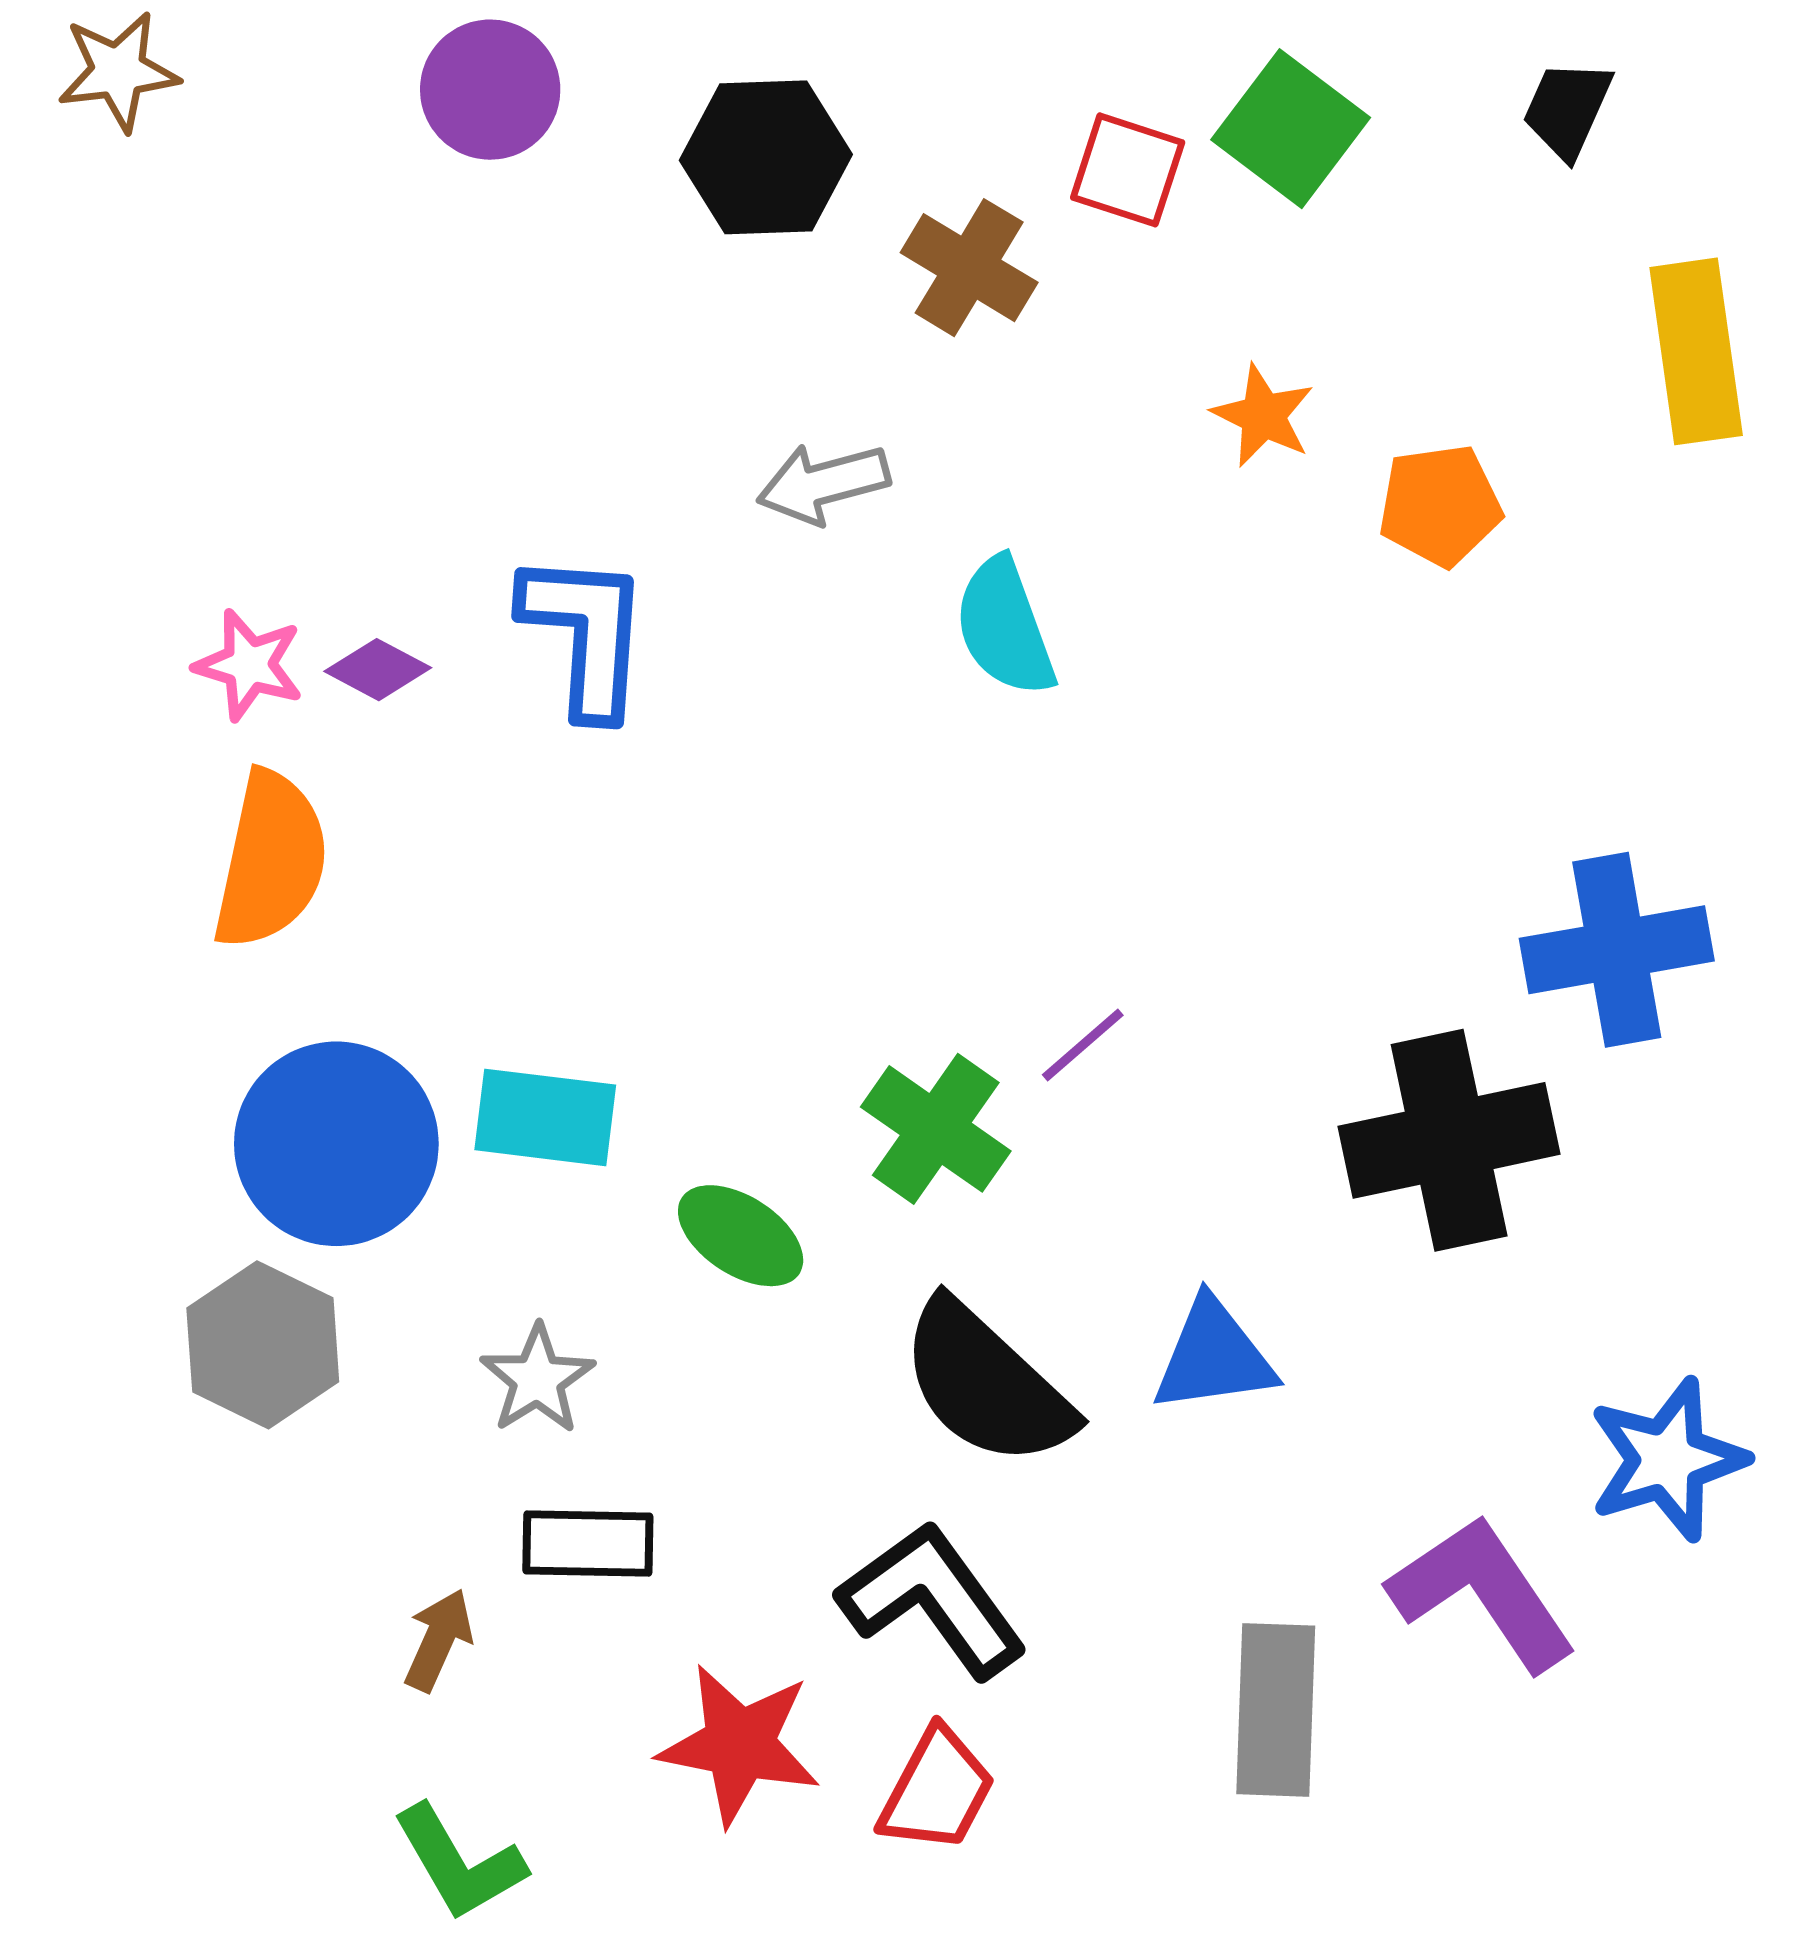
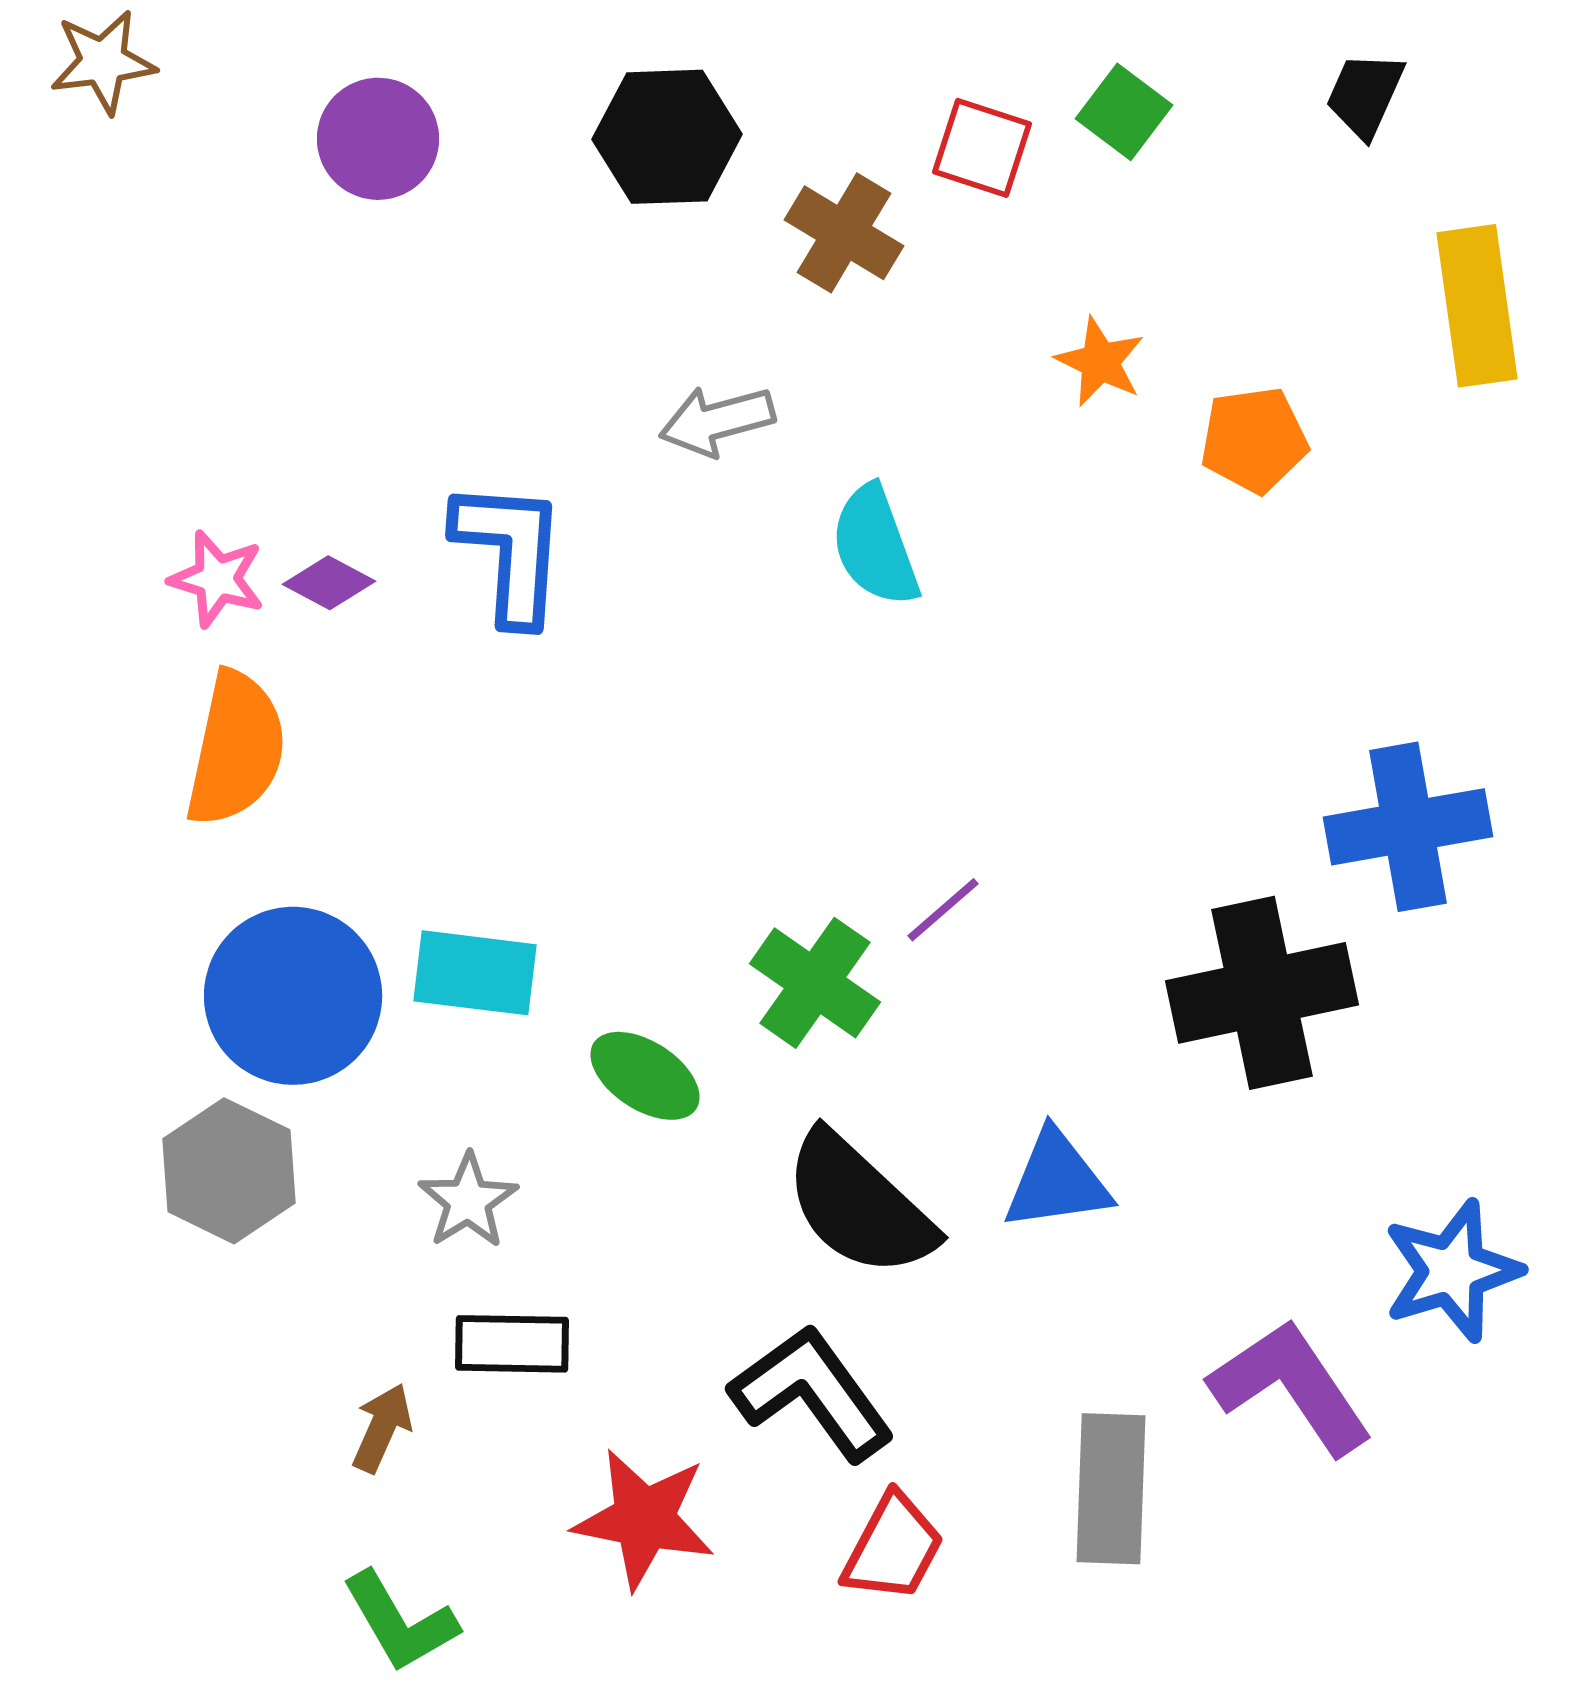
purple circle: (490, 90) -> (378, 139), moved
green square: (1291, 129) -> (1124, 112), size x0.7
red trapezoid: (937, 1790) -> (893, 1548), moved

